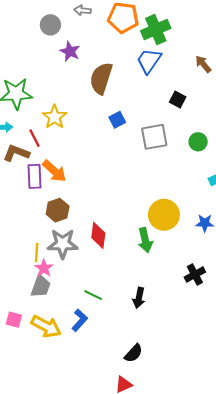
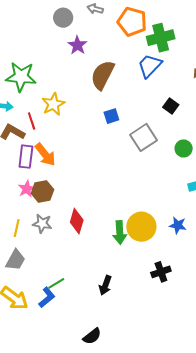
gray square: (154, 137) -> (143, 137), turned -32
yellow circle: (164, 215) -> (141, 227), moved
gray star: (63, 244) -> (42, 224), size x0.7
pink star: (44, 268) -> (27, 189), moved
green line: (93, 295) -> (56, 283), moved, turned -66

